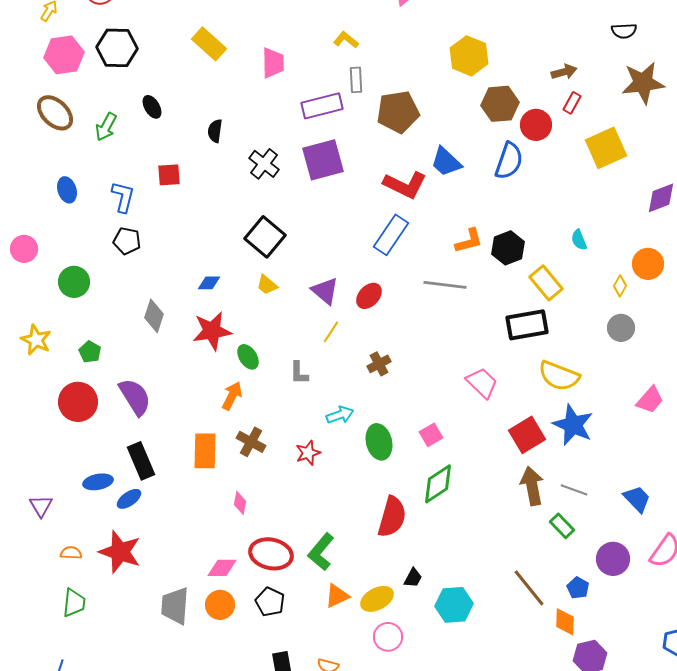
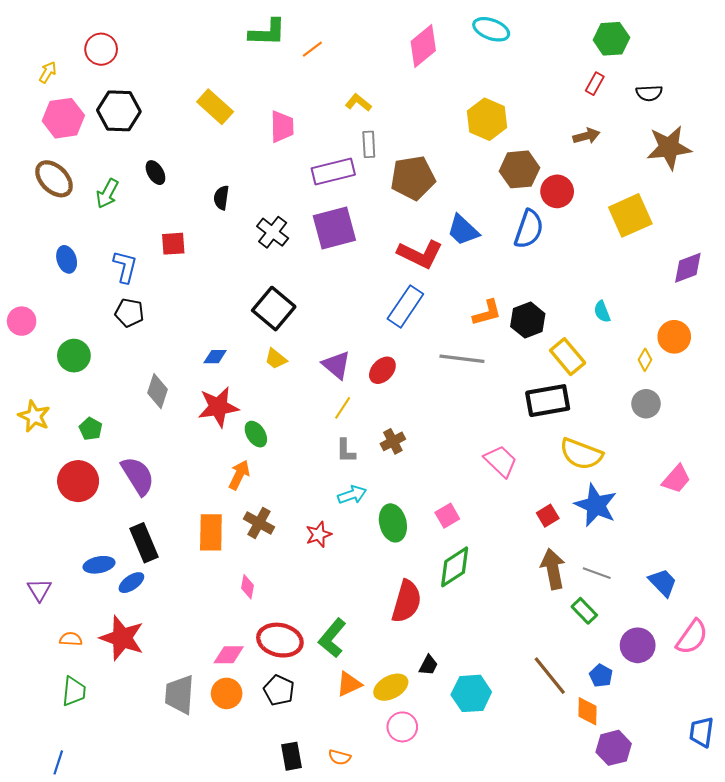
red rectangle: (572, 103) -> (595, 84), moved
gray L-shape: (299, 373) -> (346, 451), moved
red square: (527, 435) -> (548, 516), size x0.6

